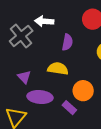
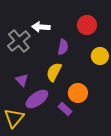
yellow semicircle: (58, 69) -> (54, 72), turned -72
purple ellipse: (40, 97) -> (37, 99), turned -40

